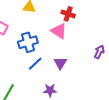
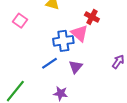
blue cross: (28, 42) -> (63, 41), moved

